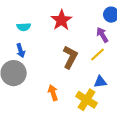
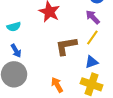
brown L-shape: (70, 57) -> (66, 46), turned -115
blue triangle: (100, 82) -> (92, 62), moved

